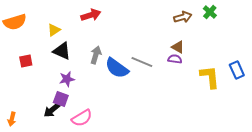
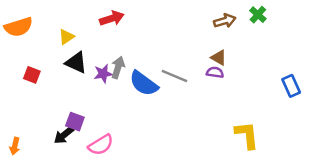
red square: (26, 61) -> (32, 75), turned 32
yellow L-shape: (210, 77) -> (247, 135), moved
purple star: (67, 79) -> (103, 74), moved

